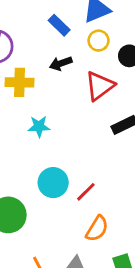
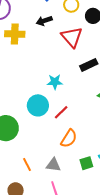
red triangle: (100, 86) -> (72, 37), turned -35
cyan star: (39, 126) -> (55, 82), moved

